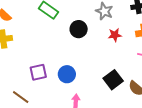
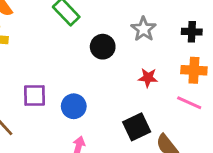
red star: (115, 35) -> (148, 78), moved

